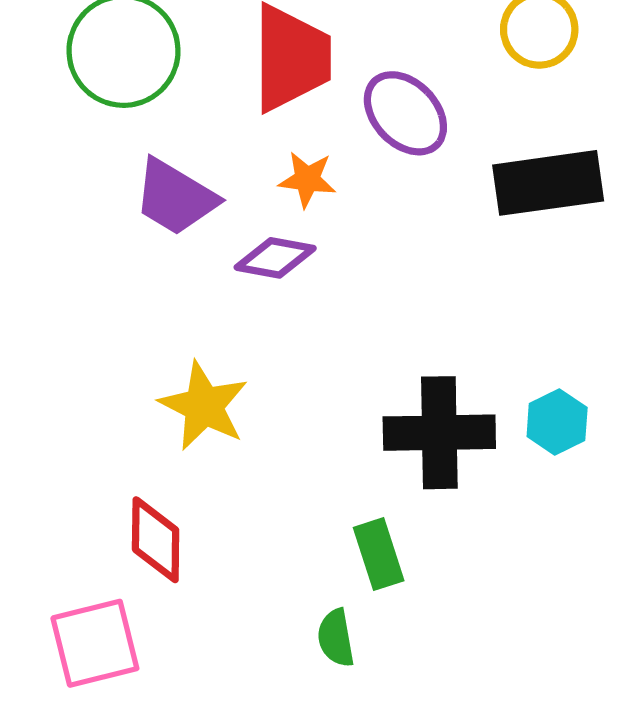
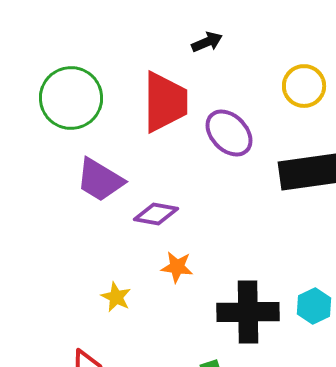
orange star: (307, 179) -> (177, 267), moved
yellow star: (204, 406) -> (116, 297), size x0.6

